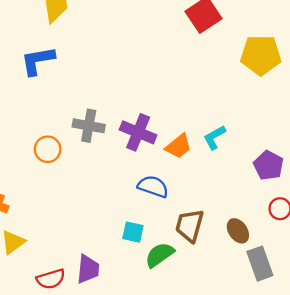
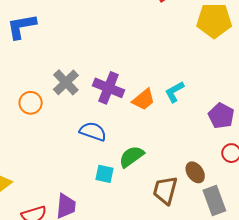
gray cross: (89, 126) -> (66, 82), turned 36
blue semicircle: (153, 187) -> (93, 131), moved
brown trapezoid: (190, 226) -> (165, 190), moved
green semicircle: (160, 255) -> (131, 157), moved

